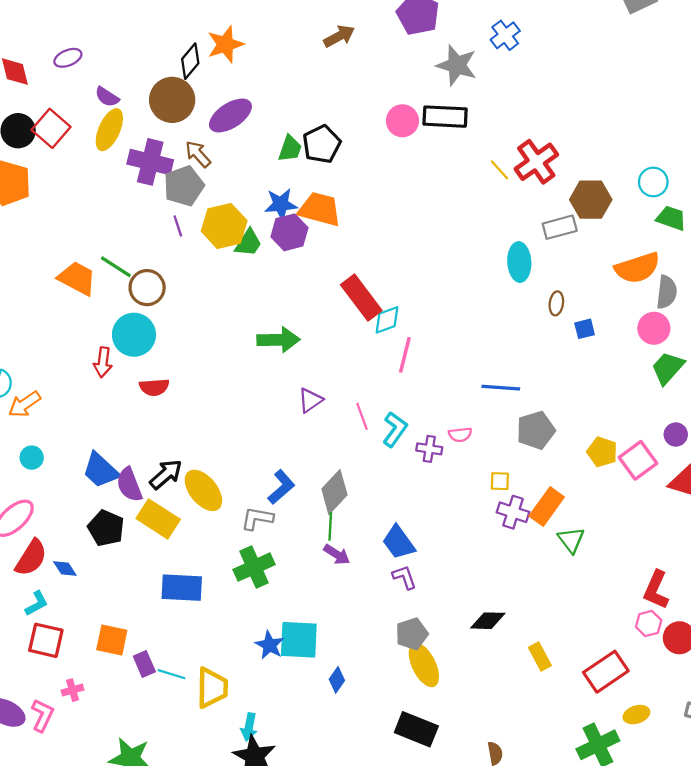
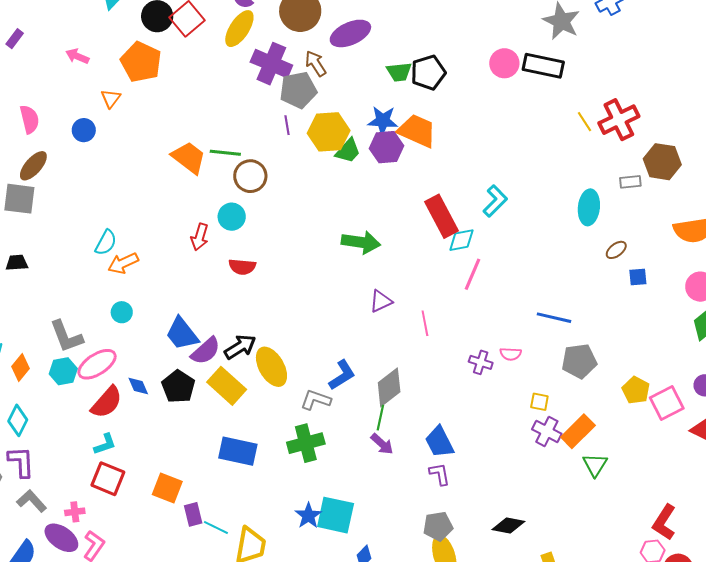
green trapezoid: (290, 149) -> (399, 72), turned 56
gray rectangle: (560, 227) -> (630, 182), size x0.7
green line: (116, 267) -> (225, 153), turned -36
brown ellipse: (556, 303) -> (616, 250), turned 35
cyan circle: (134, 335) -> (232, 217), size x0.7
cyan L-shape: (395, 429) -> (495, 201), moved
purple semicircle: (129, 485) -> (206, 351), turned -120
blue diamond: (65, 569) -> (138, 386), moved
pink cross: (73, 690) -> (75, 512), moved

